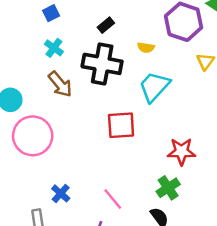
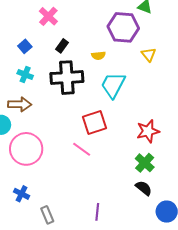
blue square: (51, 13) -> (25, 46), moved
brown arrow: (60, 84) -> (20, 104), moved, turned -35
blue cross: (61, 193) -> (22, 194), moved
pink line: (113, 199) -> (82, 149), moved

